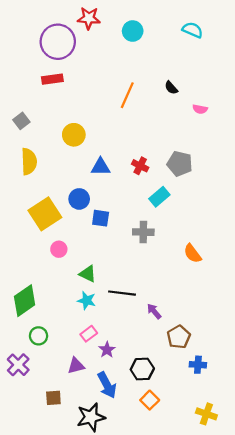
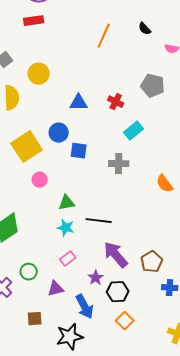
yellow circle: (74, 135) -> (39, 74), moved
gray pentagon: (180, 164) -> (153, 86), moved
green triangle: (88, 274) -> (67, 203), turned -36
purple arrow: (154, 311) -> (116, 255), moved, size x1.8
green circle: (39, 336) -> (29, 272), moved
purple star: (107, 350) -> (96, 278), moved

